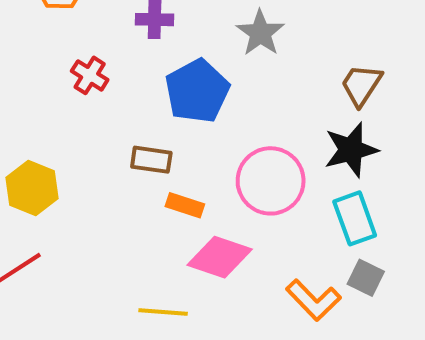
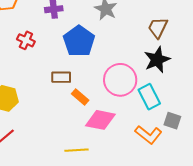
orange rectangle: (185, 205) -> (80, 97), turned 30
cyan rectangle: (355, 218) -> (149, 97), moved

